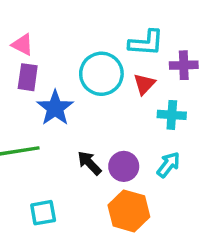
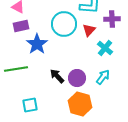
purple rectangle: (28, 77) -> (21, 26), turned 70
cyan cross: (172, 115) -> (105, 48), turned 35

